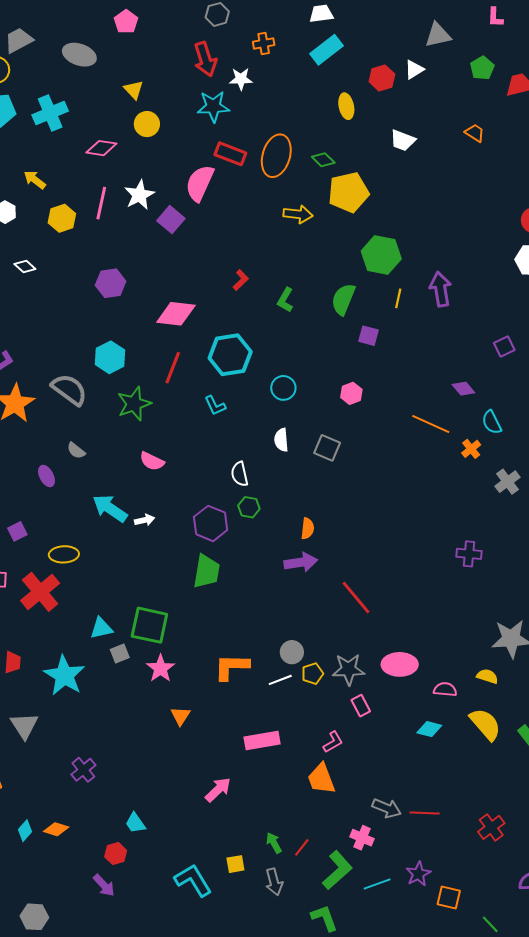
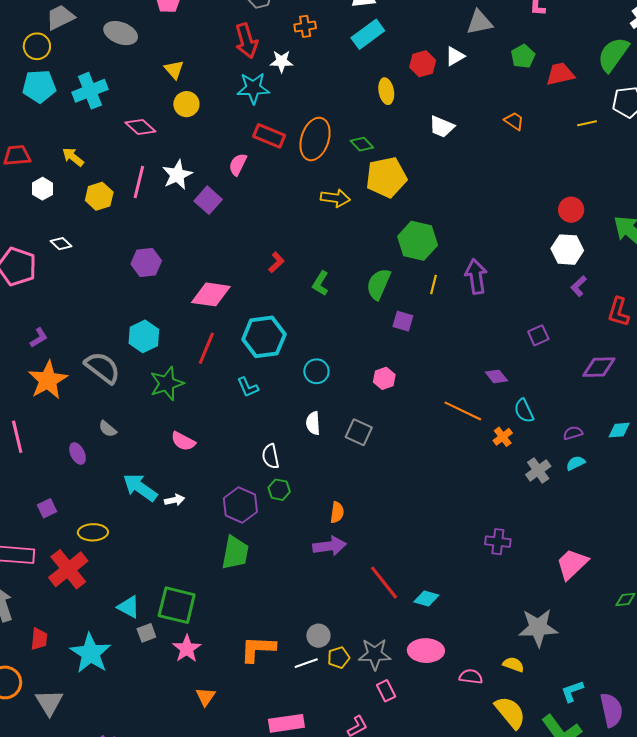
pink diamond: (101, 148) -> (140, 127), turned 32
pink semicircle: (200, 183) -> (238, 164), size x0.6
cyan triangle: (101, 628) -> (129, 607), turned 40
cyan diamond: (429, 729) -> (426, 598), moved

